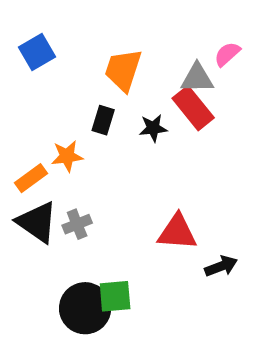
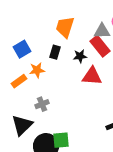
blue square: (37, 52) -> (22, 49), moved
black triangle: (37, 222) -> (22, 125), moved, turned 40
red triangle: (177, 232) -> (92, 76), moved

